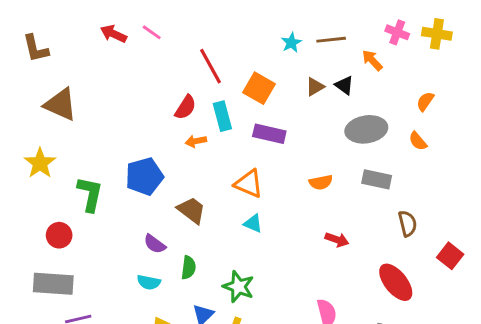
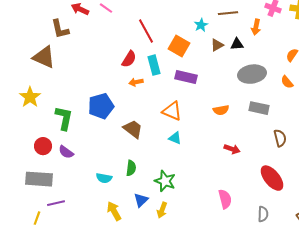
cyan star: (291, 43) -> (201, 25), moved
brown L-shape: (36, 49) -> (60, 29), moved
orange arrow: (372, 60) -> (256, 27), turned -126
black triangle: (344, 85) -> (237, 44), turned -40
purple semicircle: (155, 244) -> (66, 152), moved

